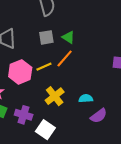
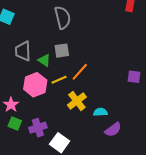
green triangle: (68, 37) -> (44, 60), moved
yellow cross: (55, 96) -> (77, 101), moved
purple cross: (24, 115) -> (38, 128), turned -36

